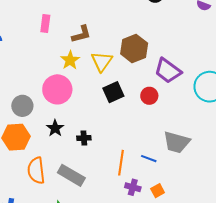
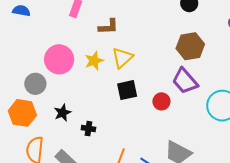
brown hexagon: (134, 48) -> (190, 46), moved
yellow star: (70, 60) -> (94, 61), moved
pink circle: (57, 89) -> (59, 59), moved

